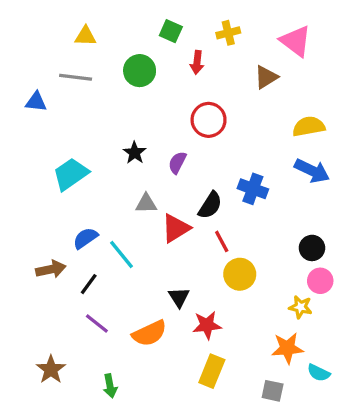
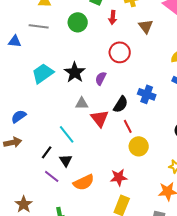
brown triangle: (266, 77) -> (146, 26), moved, turned -35
black star: (135, 153) -> (75, 72), size x1.5
cyan trapezoid: (71, 174) -> (43, 73), moved
red triangle: (176, 228) -> (100, 118), turned -36
blue semicircle: (85, 238) -> (19, 116), moved
brown arrow: (51, 269) -> (13, 142), moved
black triangle: (179, 297) -> (66, 160), moved

